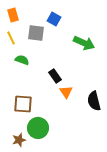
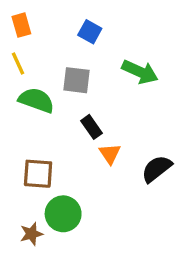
gray square: (36, 33) -> (76, 80), moved
green semicircle: (22, 60) -> (36, 100), size x1.5
black semicircle: (94, 101) -> (157, 169), turned 66

